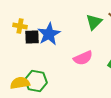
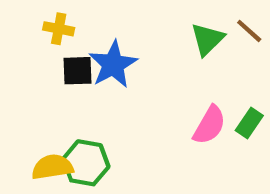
yellow cross: (20, 26) -> (59, 29), moved
pink semicircle: (83, 58) -> (209, 125), moved, turned -36

